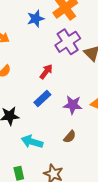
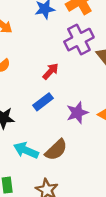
purple star: (73, 105) -> (77, 113), turned -30
brown semicircle: (70, 137) -> (56, 150), moved, size x1.5

